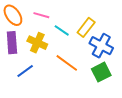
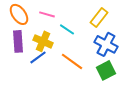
yellow rectangle: (86, 27) -> (99, 17), moved
blue line: (25, 71) -> (38, 57), moved

